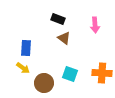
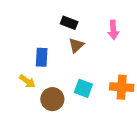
brown triangle: (64, 38) -> (76, 45), turned 40
blue rectangle: (26, 48) -> (42, 57), moved

